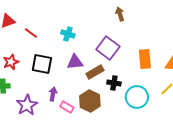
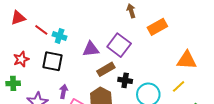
cyan cross: (68, 34) -> (60, 36), moved
orange rectangle: (145, 59) -> (157, 27), moved, turned 66
purple triangle: (75, 62) -> (91, 49), moved

